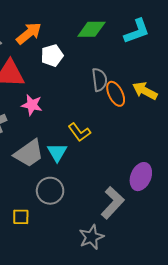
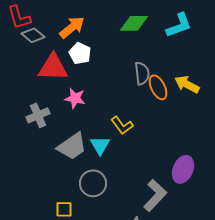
white pentagon: (52, 55) -> (80, 53), moved, turned -30

